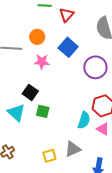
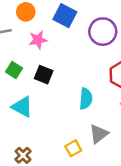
black square: (30, 92) -> (44, 75), moved
green square: (43, 111) -> (14, 70), moved, turned 32
cyan semicircle: (84, 120) -> (86, 99), moved

